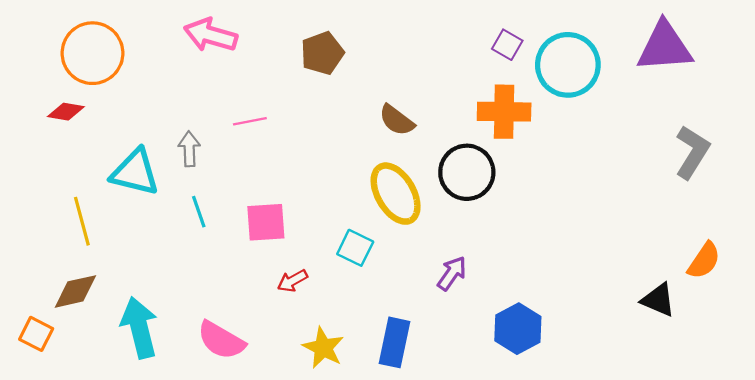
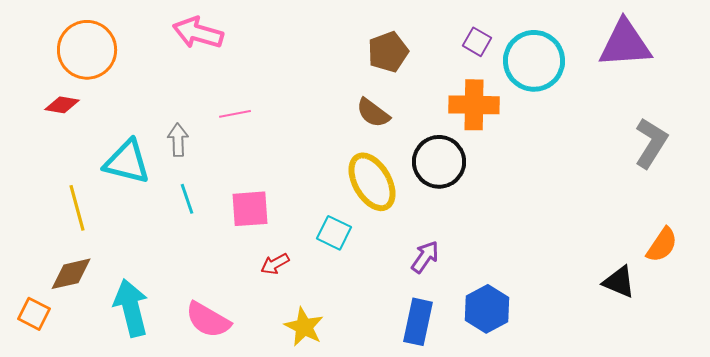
brown pentagon: (322, 53) -> (388, 52), moved
blue rectangle: (395, 342) -> (418, 322), moved

